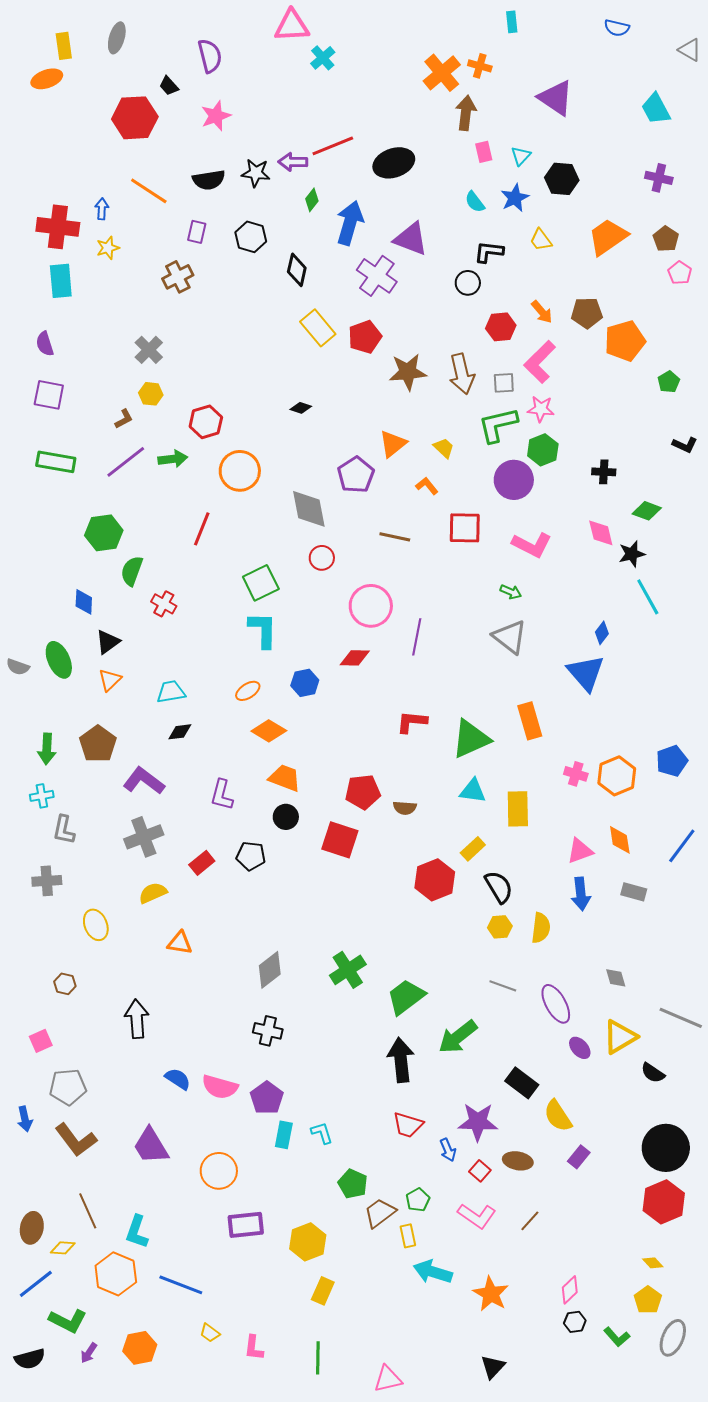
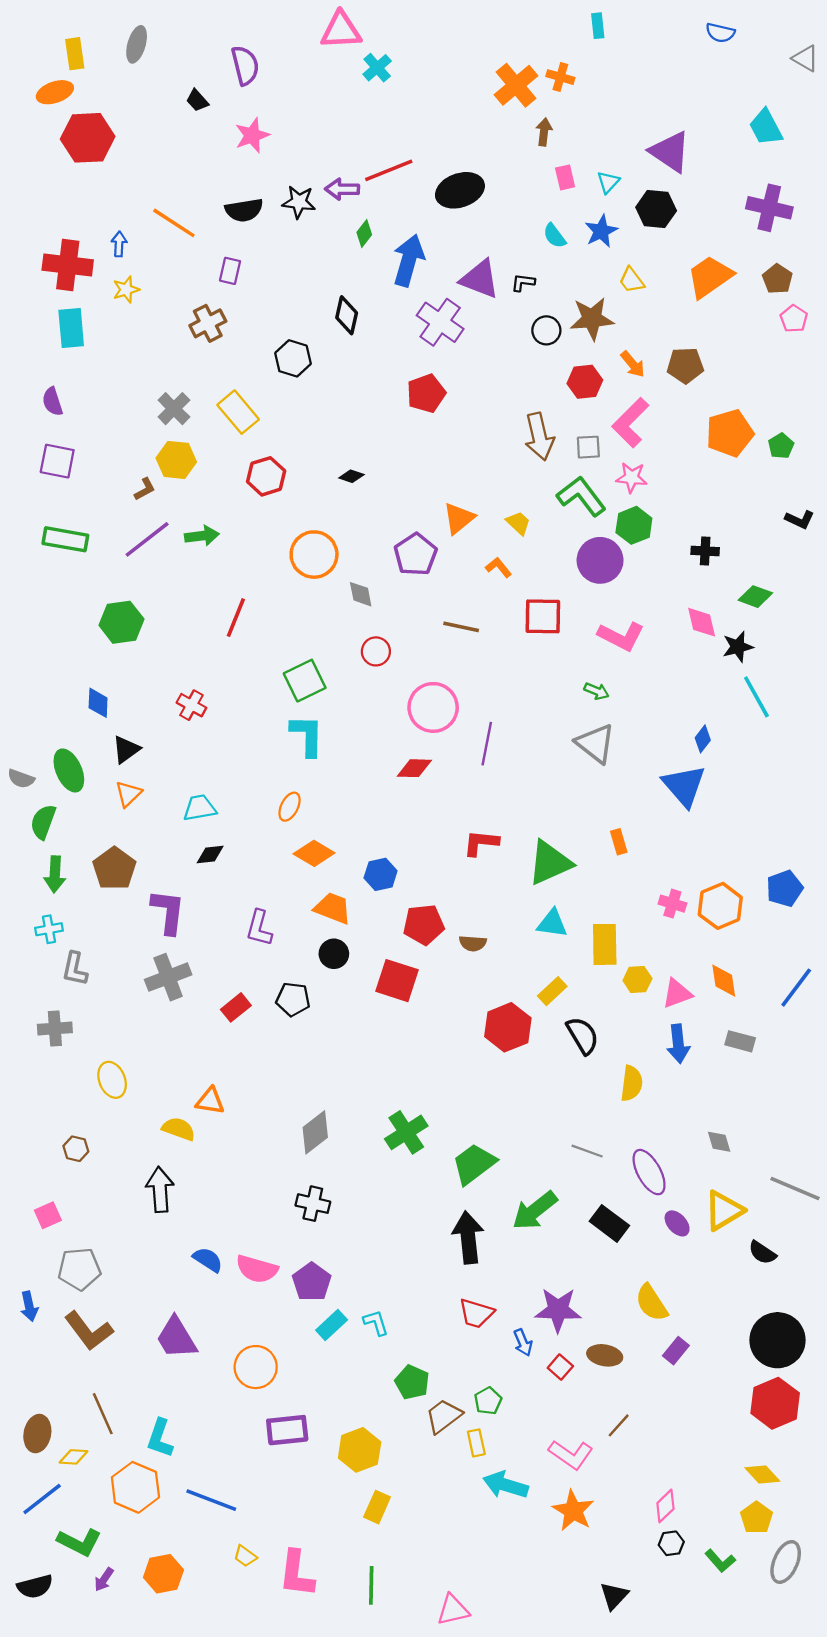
purple triangle: (556, 98) -> (670, 152), moved
brown arrow: (466, 113) -> (544, 132), size x0.7
red hexagon: (135, 118) -> (88, 138), moved
purple cross: (659, 178) -> (769, 208), size x1.4
black hexagon: (251, 237) -> (293, 358), moved
black L-shape: (489, 252) -> (523, 283), moved, size x0.7
yellow rectangle: (318, 328) -> (238, 412), moved
orange pentagon: (625, 341) -> (730, 433), moved
brown star: (408, 372) -> (592, 319), moved
yellow hexagon: (151, 394) -> (176, 460), size x1.4
red hexagon: (206, 422) -> (266, 476), moved
green L-shape: (498, 425) -> (581, 496), turned 66
orange circle: (240, 471) -> (314, 555), moved
gray diamond: (309, 509) -> (361, 594), size x0.6
green semicircle: (132, 571) -> (43, 822), moved
blue hexagon: (305, 683) -> (381, 874), moved
orange ellipse: (248, 691) -> (290, 807), turned -30
orange rectangle: (530, 721) -> (619, 842), size x0.6
purple L-shape: (144, 781) -> (168, 912), turned 60
yellow semicircle: (153, 893) -> (179, 1129), moved, turned 44
yellow hexagon: (500, 927) -> (637, 979), moved
black rectangle: (522, 1083) -> (609, 1223), moved
cyan rectangle: (284, 1135) -> (332, 1325), turned 36
pink L-shape: (477, 1216) -> (571, 1455), moved
yellow diamond: (653, 1263) -> (762, 1474), size x1.4
pink L-shape: (254, 1348) -> (297, 1574), size x1.6
black triangle: (493, 1367) -> (614, 1596), moved

